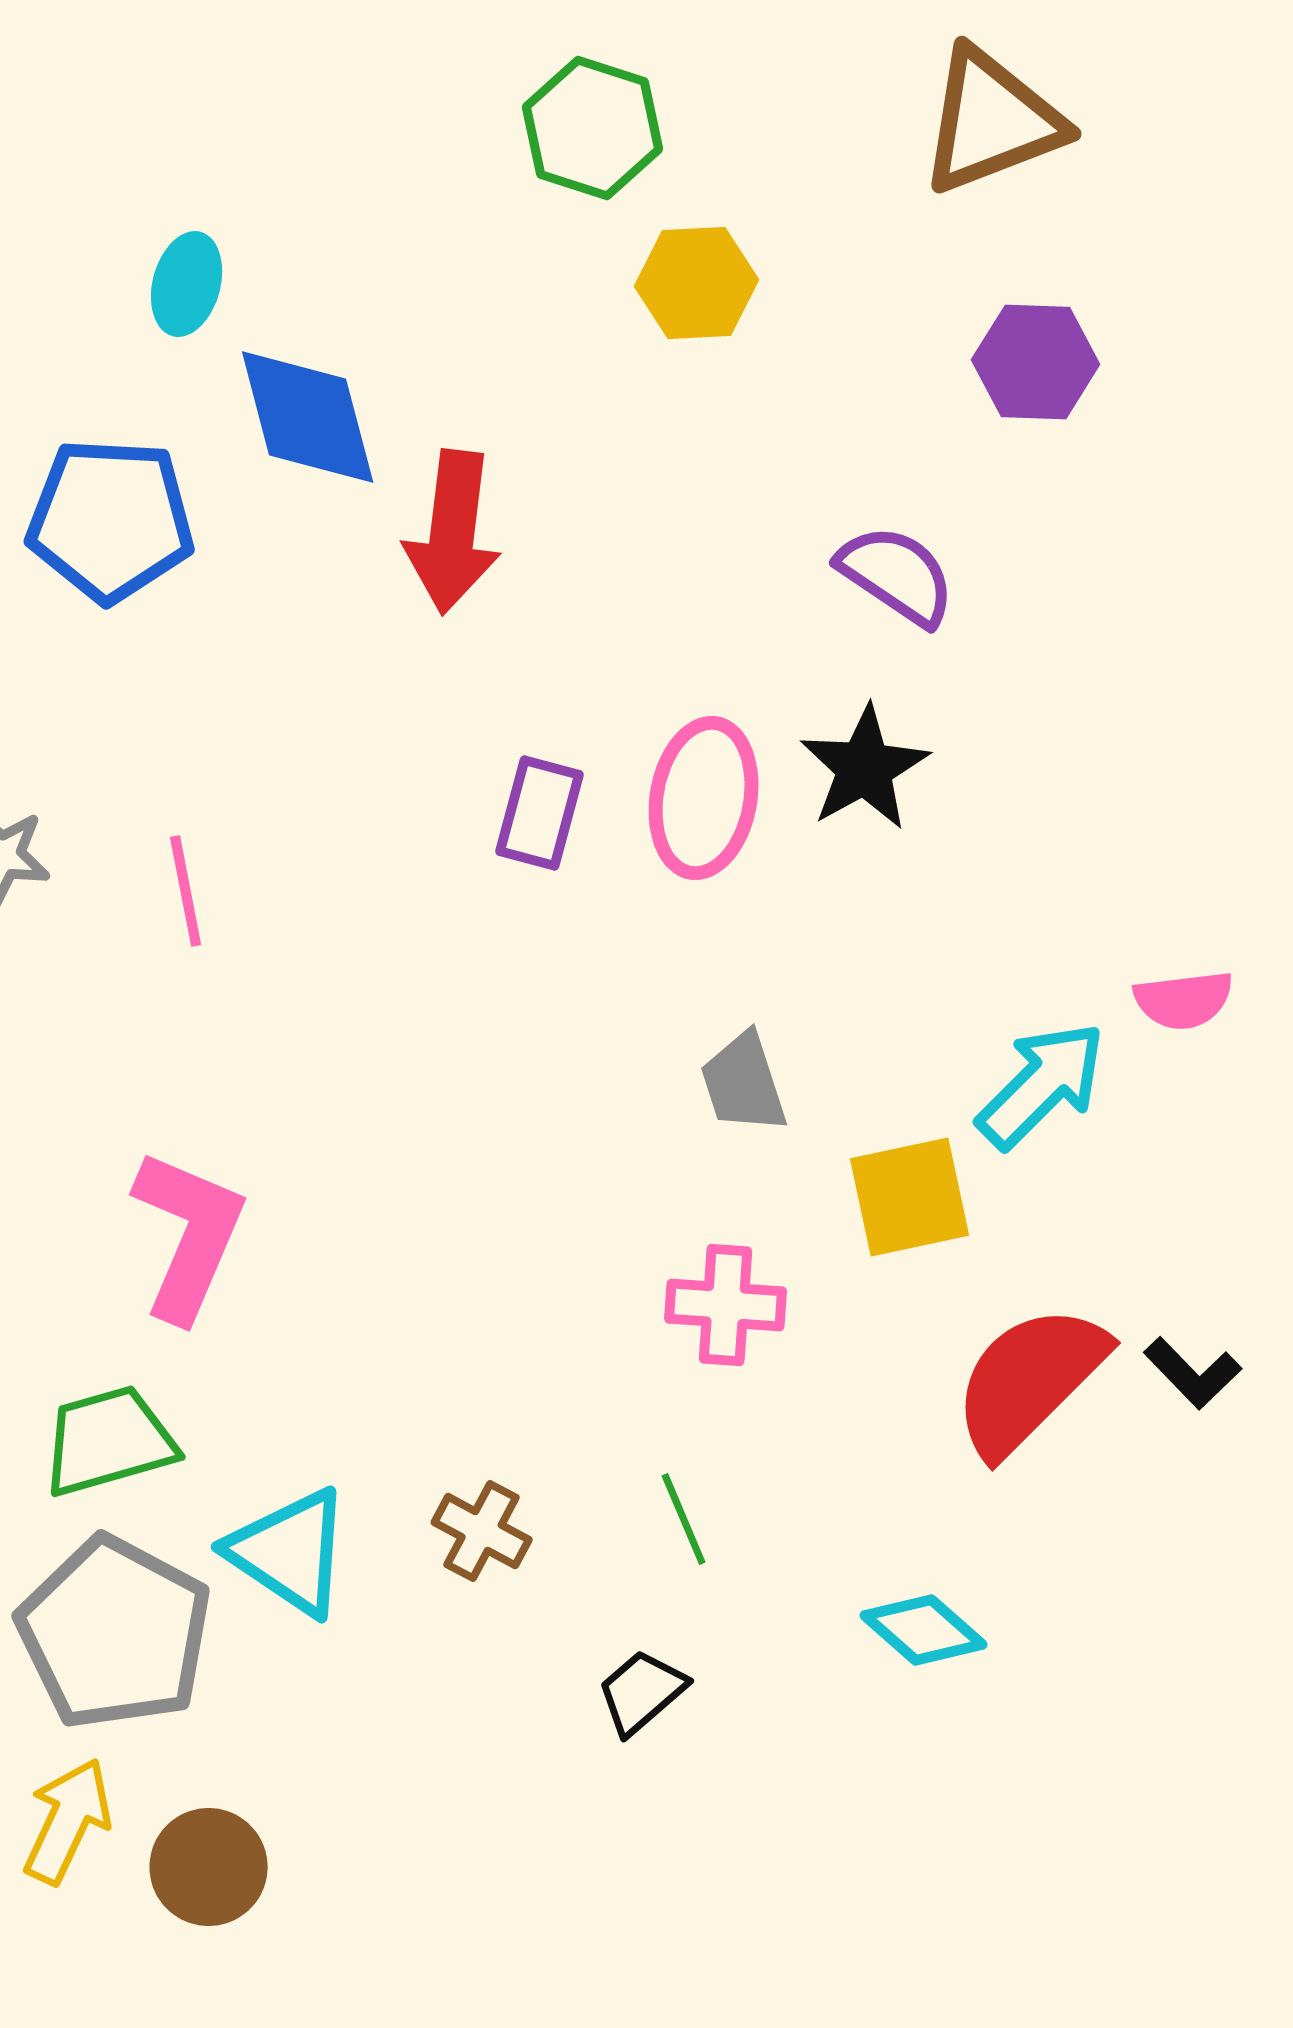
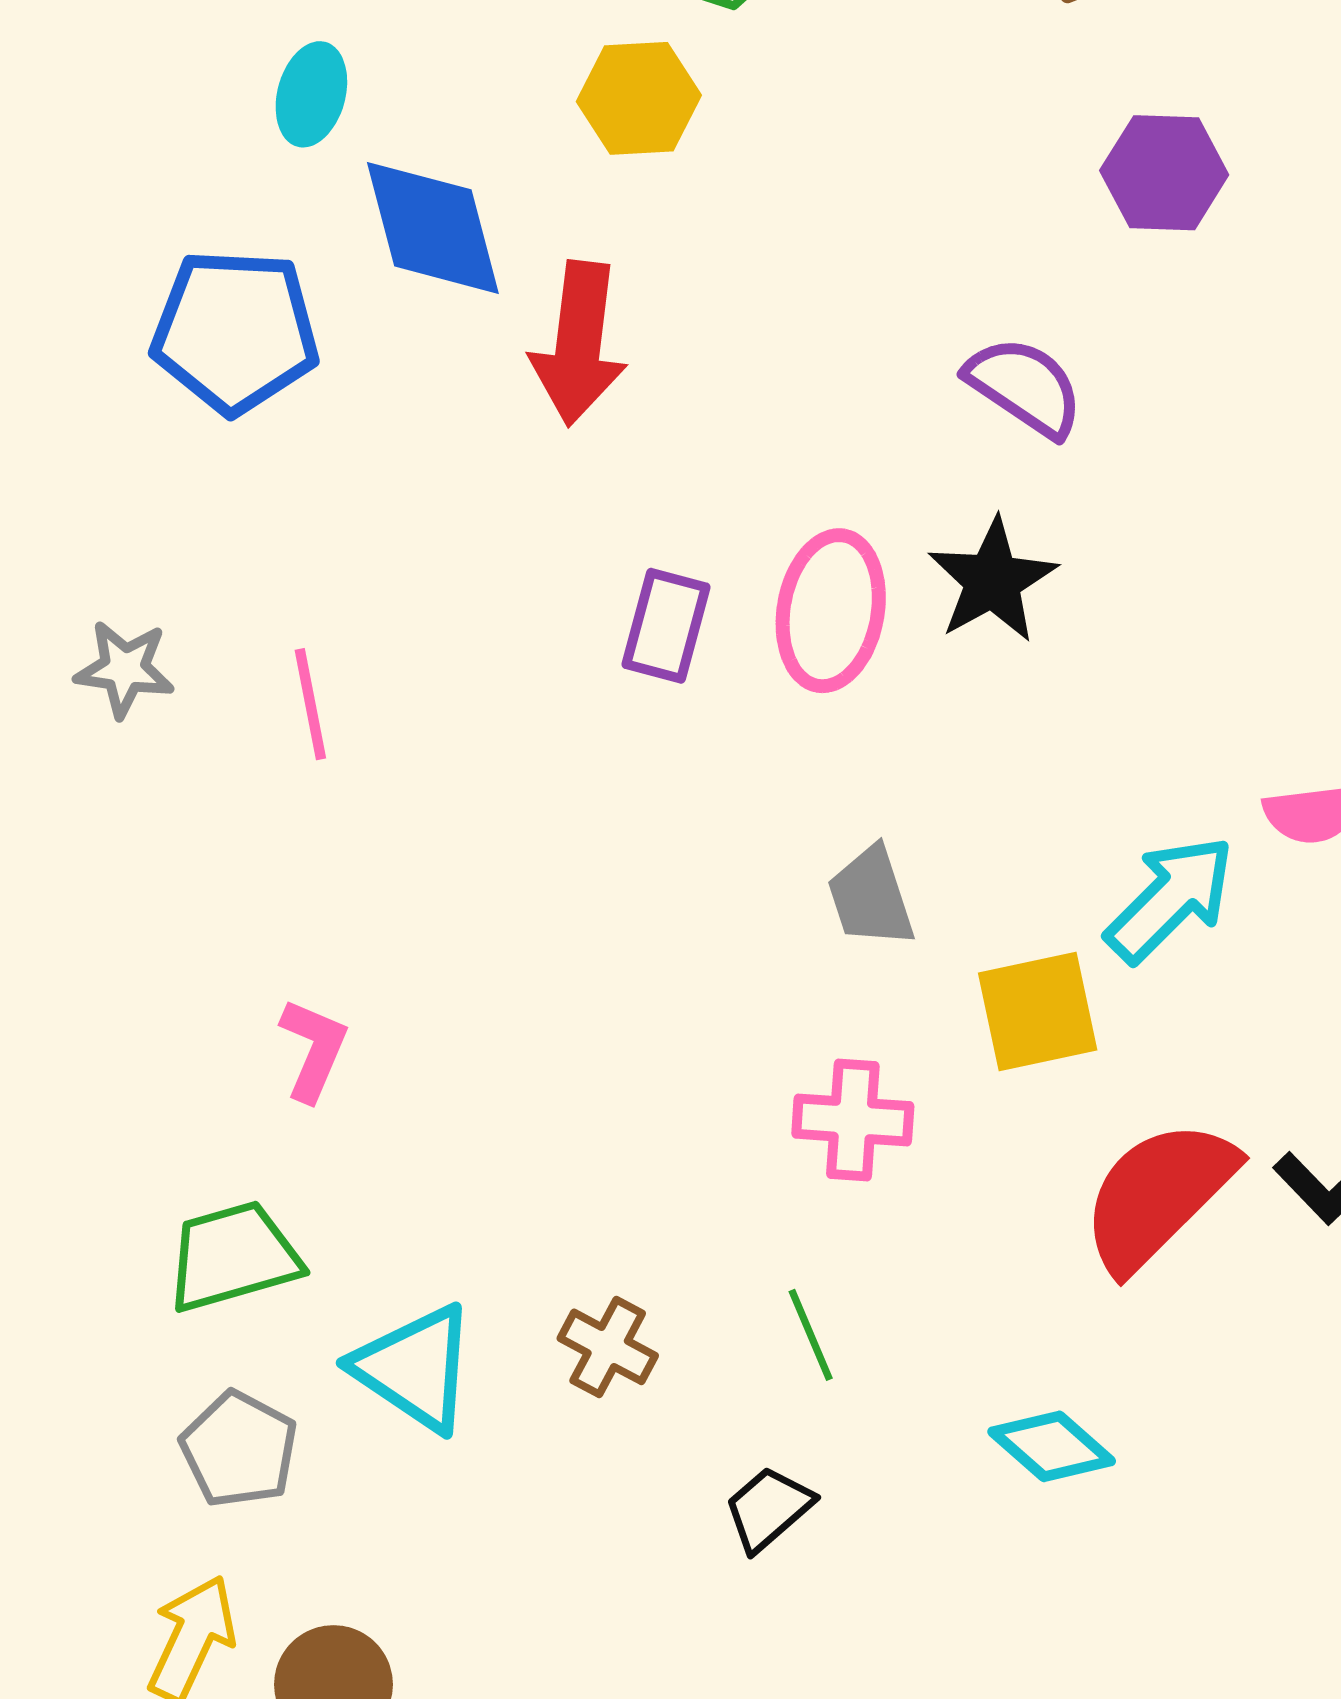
yellow hexagon: (697, 283) -> (639, 98), moved
pink L-shape: (189, 1235) -> (313, 1050), size x0.6
gray pentagon: (115, 1633) -> (239, 1449), size x0.6

